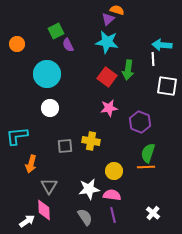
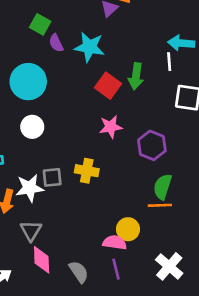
green square: (56, 31) -> (40, 24), turned -35
cyan star: (107, 42) -> (89, 47), moved
yellow circle: (114, 171) -> (128, 229), moved
white star: (89, 189) -> (30, 188), moved
pink diamond: (44, 210) -> (42, 260), moved
white cross: (153, 213) -> (169, 266), size x1.5

